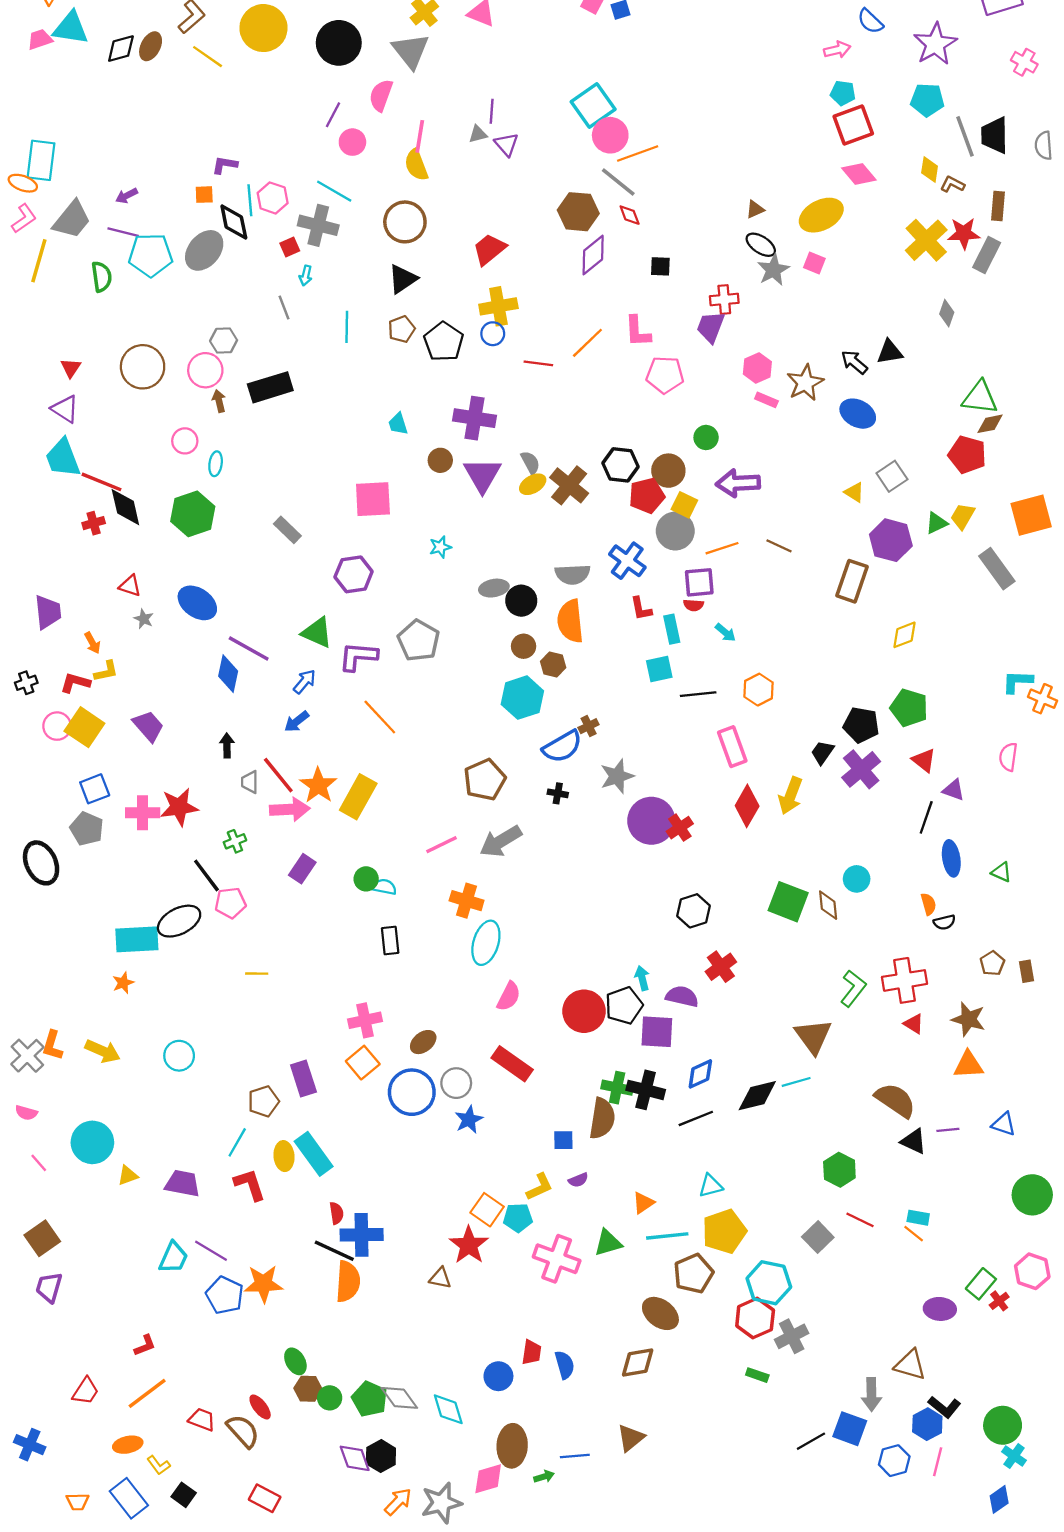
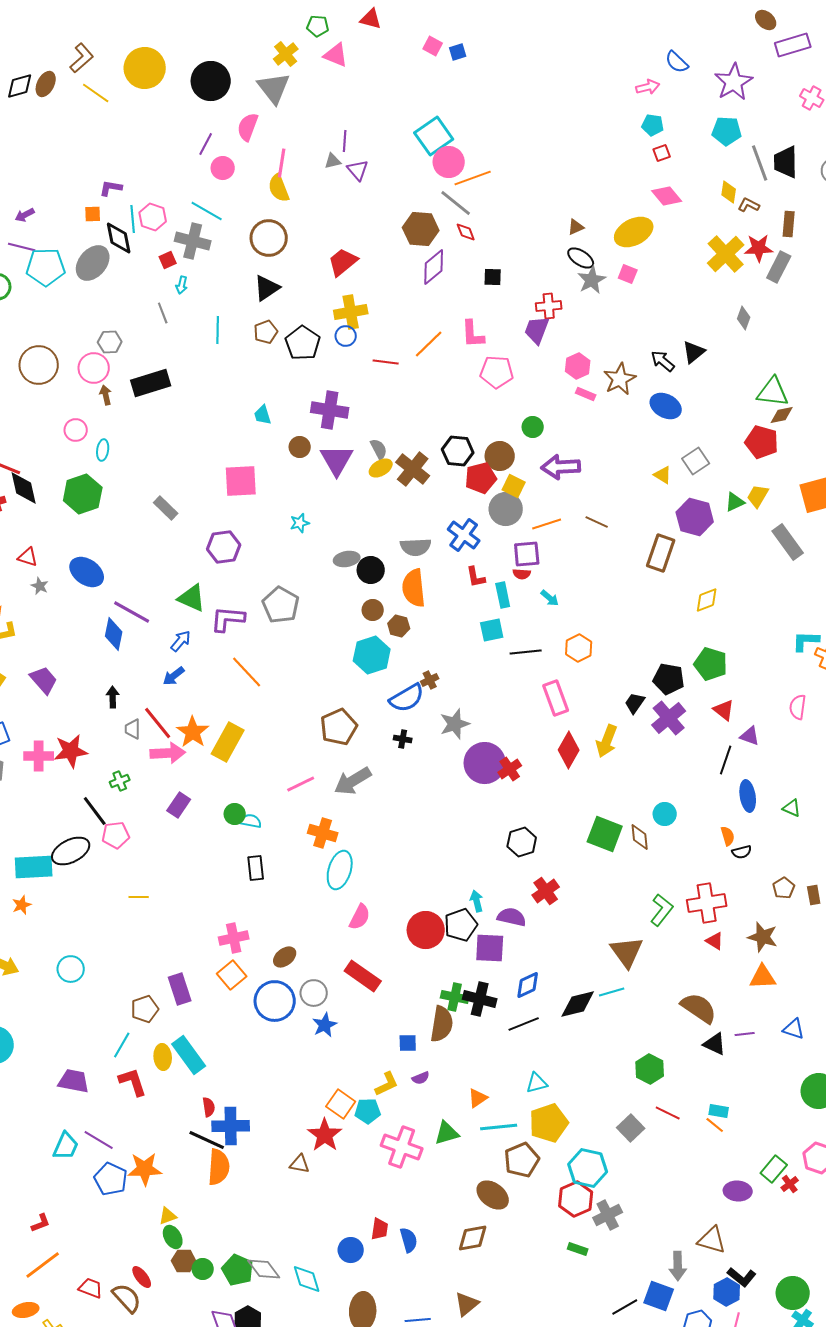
red square: (853, 125) -> (662, 153), size x0.5
black triangle: (890, 352) -> (694, 352), turned -30
yellow triangle: (128, 1175) -> (168, 1216), moved

